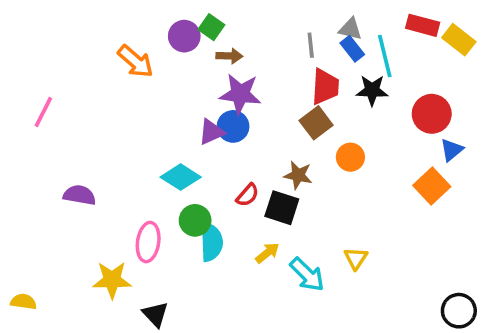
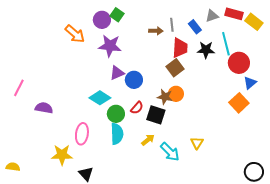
gray triangle: (350, 29) -> (212, 16), moved, turned -32
brown arrow: (229, 56) -> (156, 31), moved
cyan line: (385, 56) -> (226, 44), moved
purple star: (240, 94) -> (110, 46), moved
pink line: (43, 112) -> (19, 88), moved
blue circle: (233, 126) -> (134, 80), moved
orange circle: (350, 157) -> (176, 94), moved
green circle: (195, 220) -> (116, 114), moved

